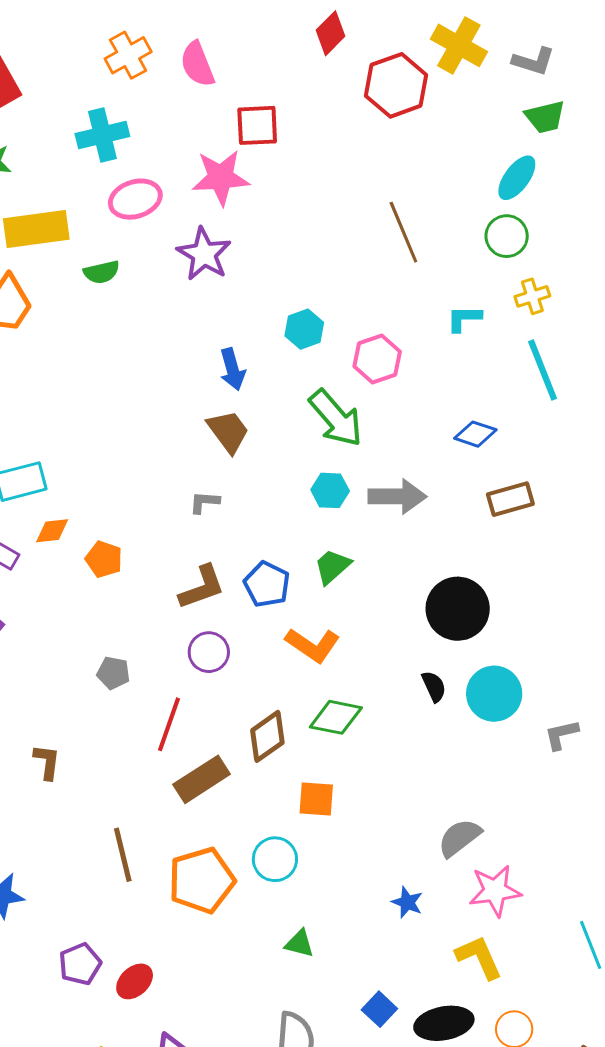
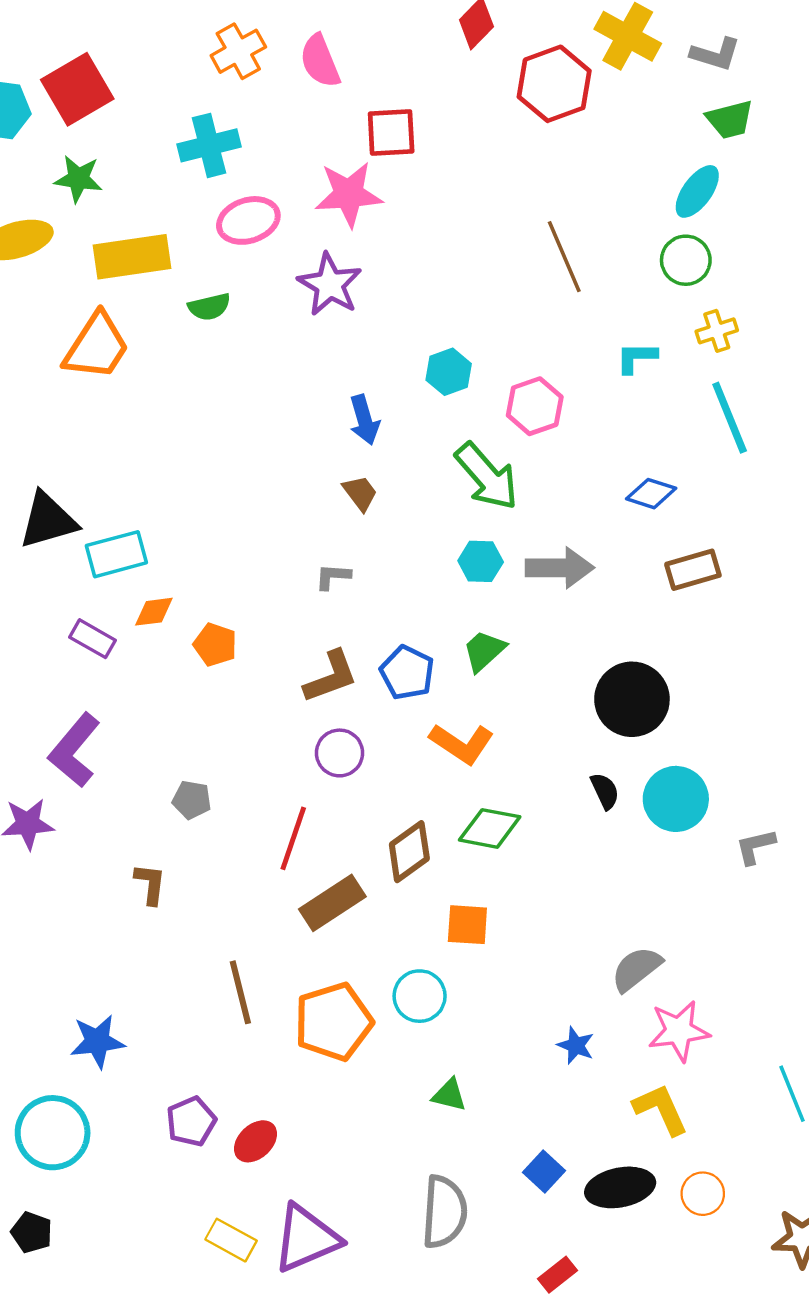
brown trapezoid: (228, 431) -> (360, 493), size x0.7
gray pentagon: (113, 673) -> (192, 800), moved

